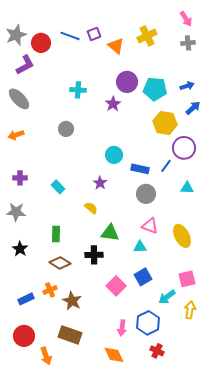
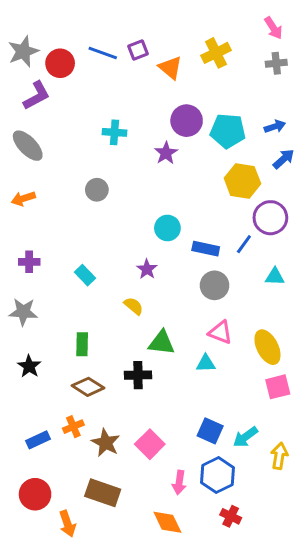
blue square: (143, 277) -> (210, 431), moved, turned -36
pink square: (187, 279) -> (278, 387), moved
pink square: (116, 286) -> (150, 444), moved

